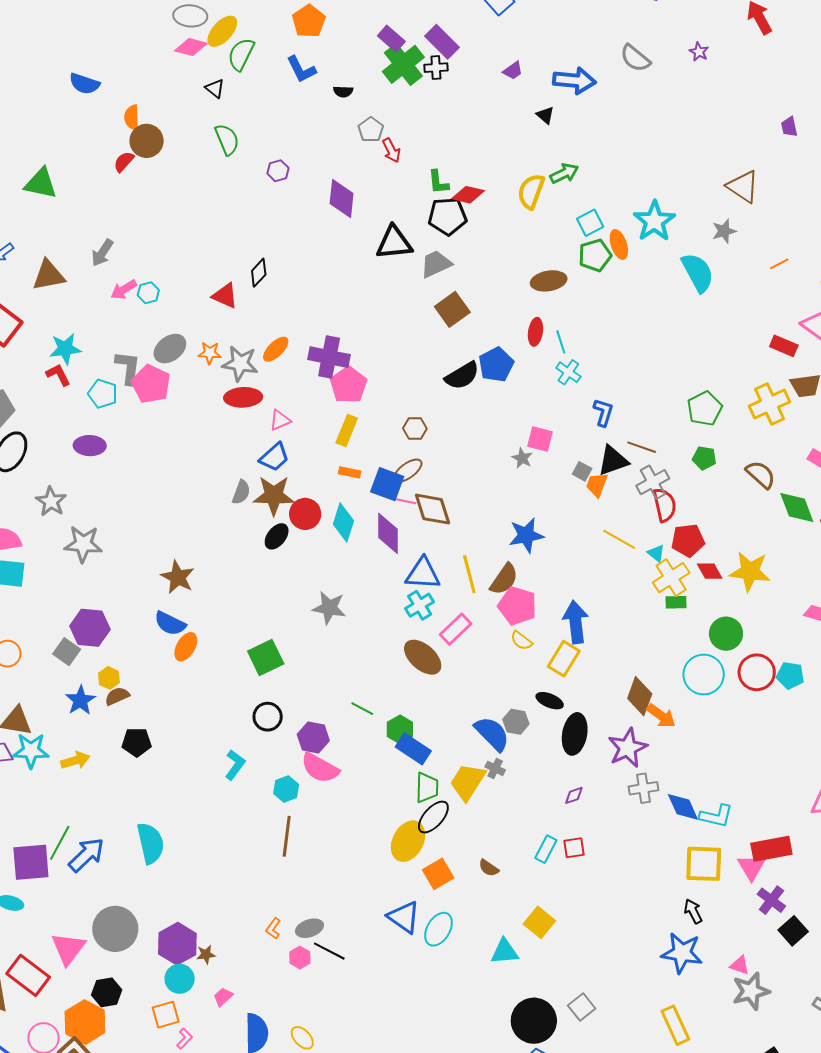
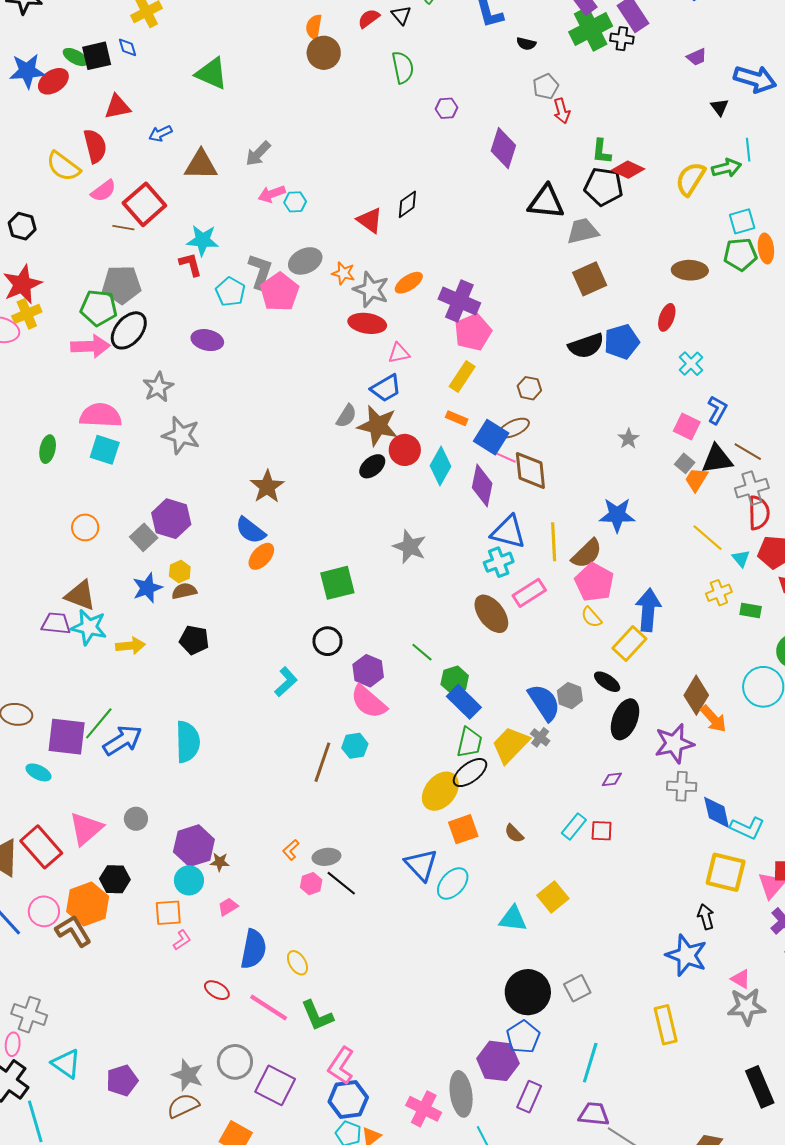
red semicircle: (124, 162) -> (369, 18), moved
cyan line: (561, 342) -> (748, 150), moved
pink square: (540, 439) -> (687, 426), moved
yellow cross: (671, 578) -> (719, 593), moved, size x0.7
cyan hexagon: (286, 789) -> (355, 746), moved
gray circle: (115, 929) -> (136, 819), size x0.5

